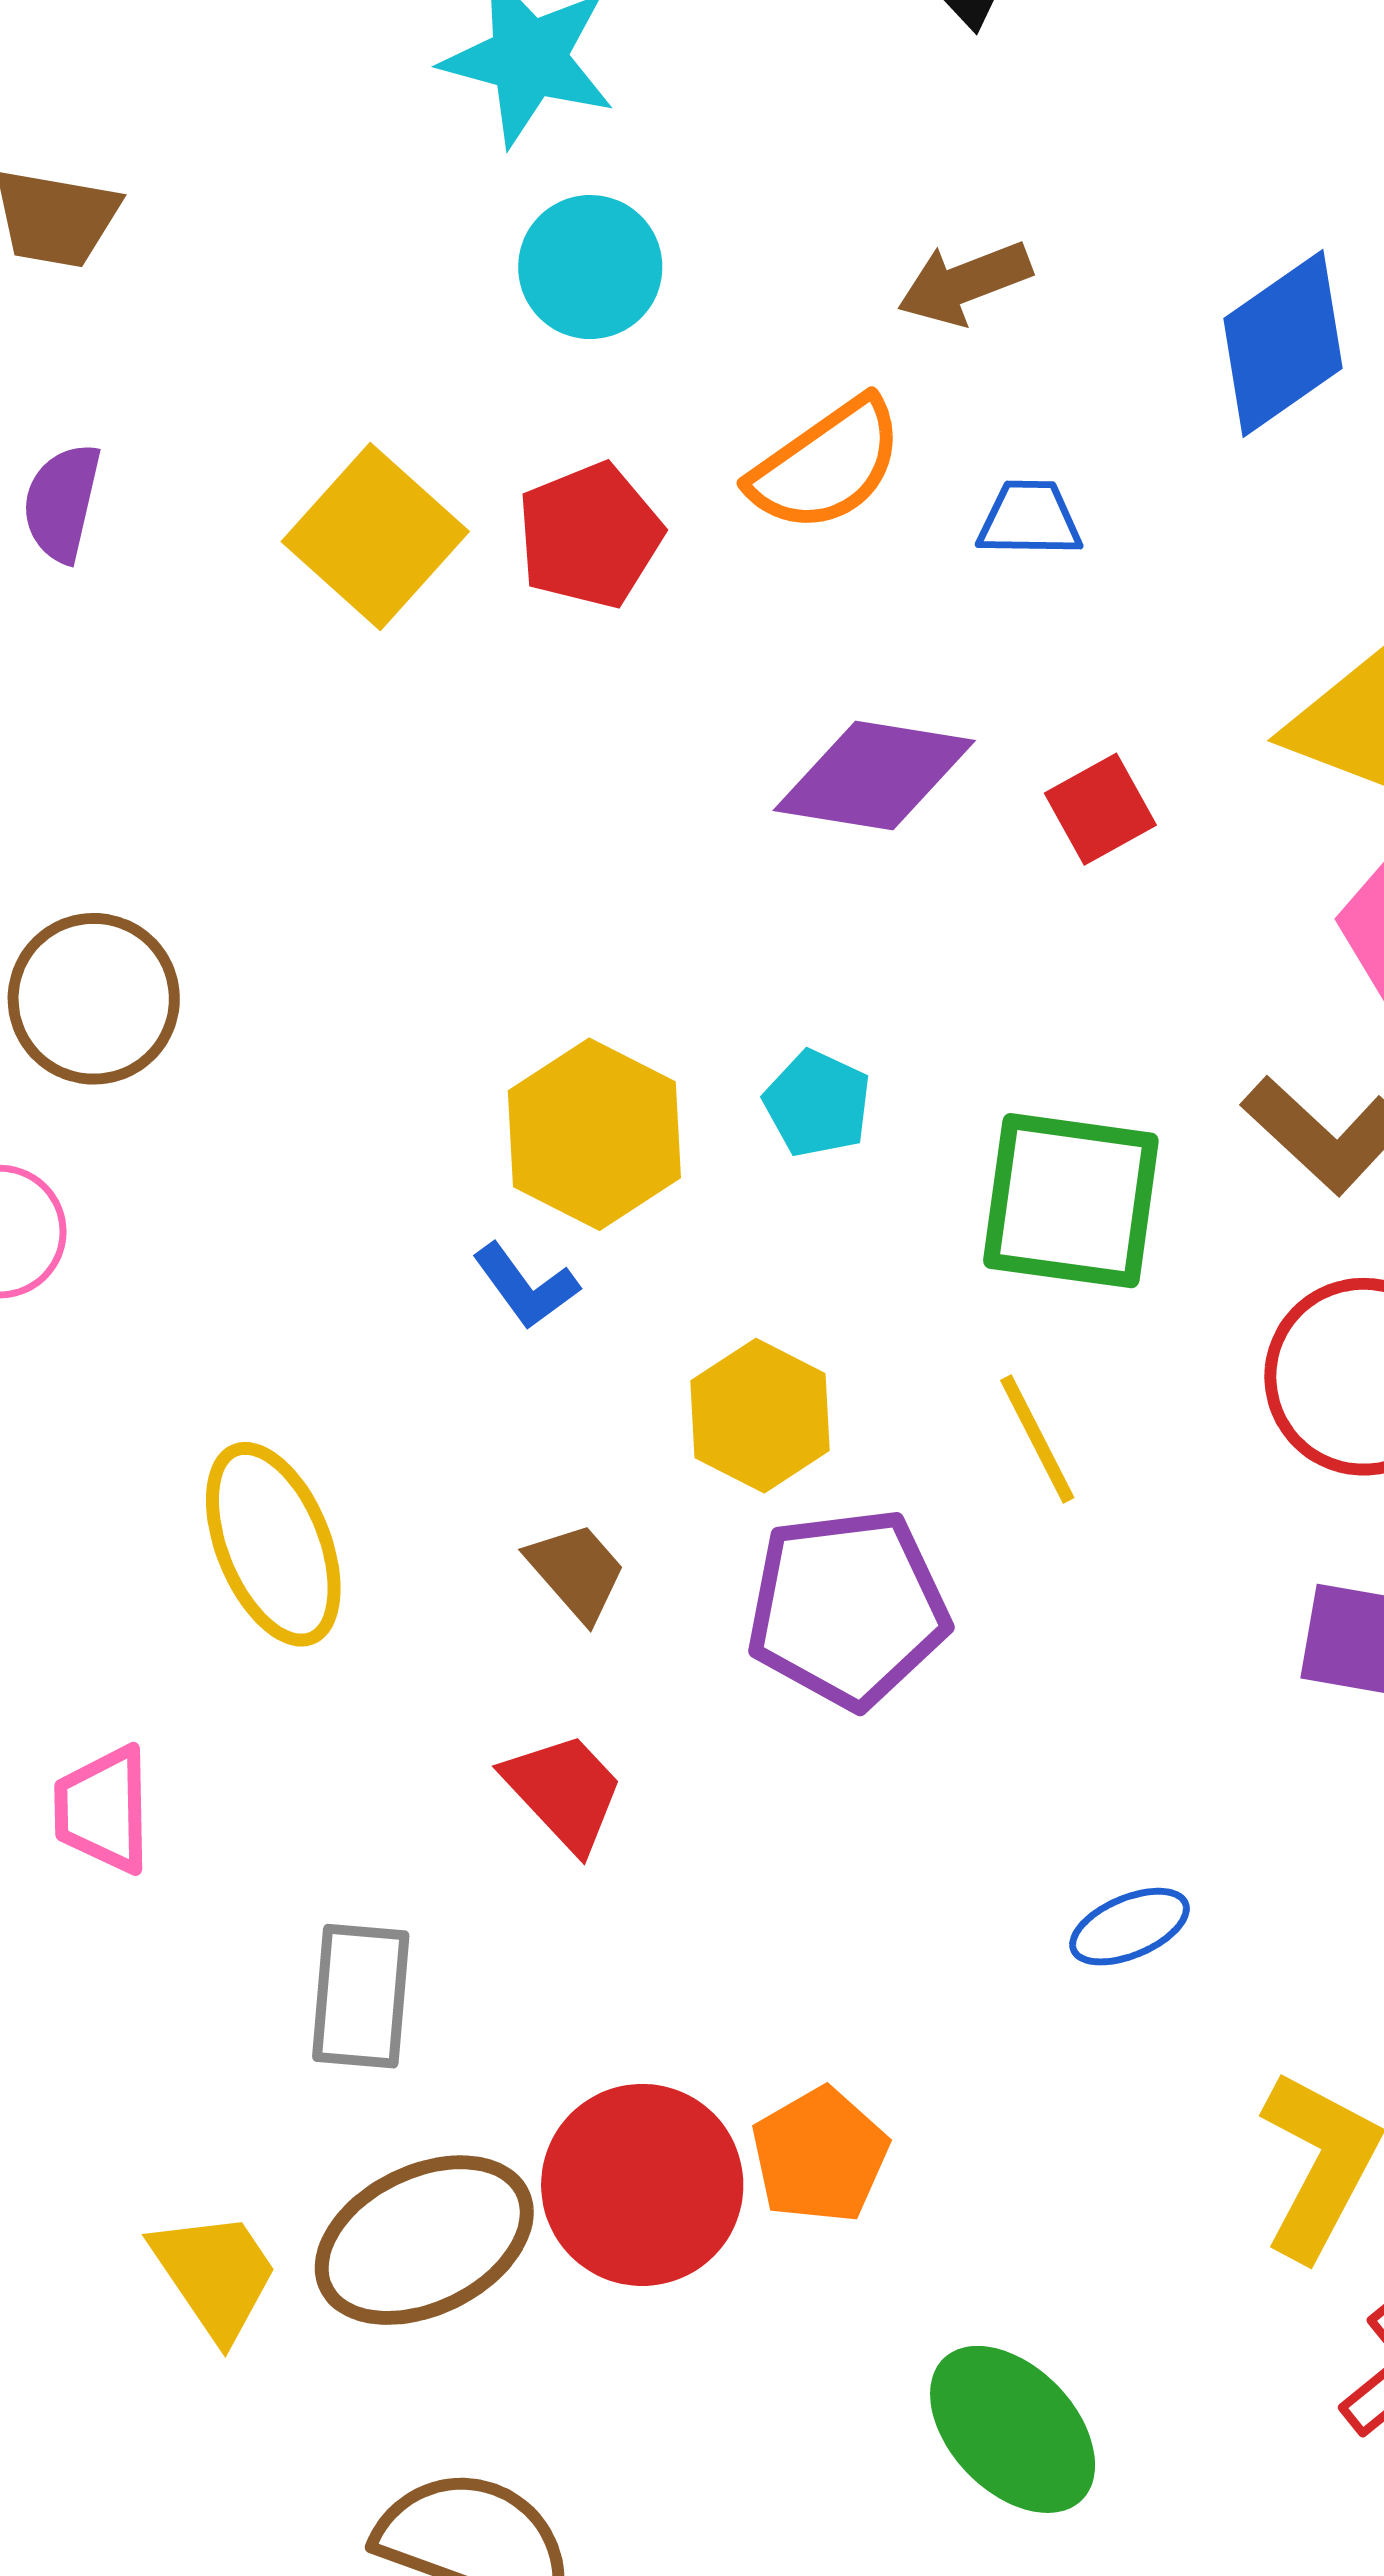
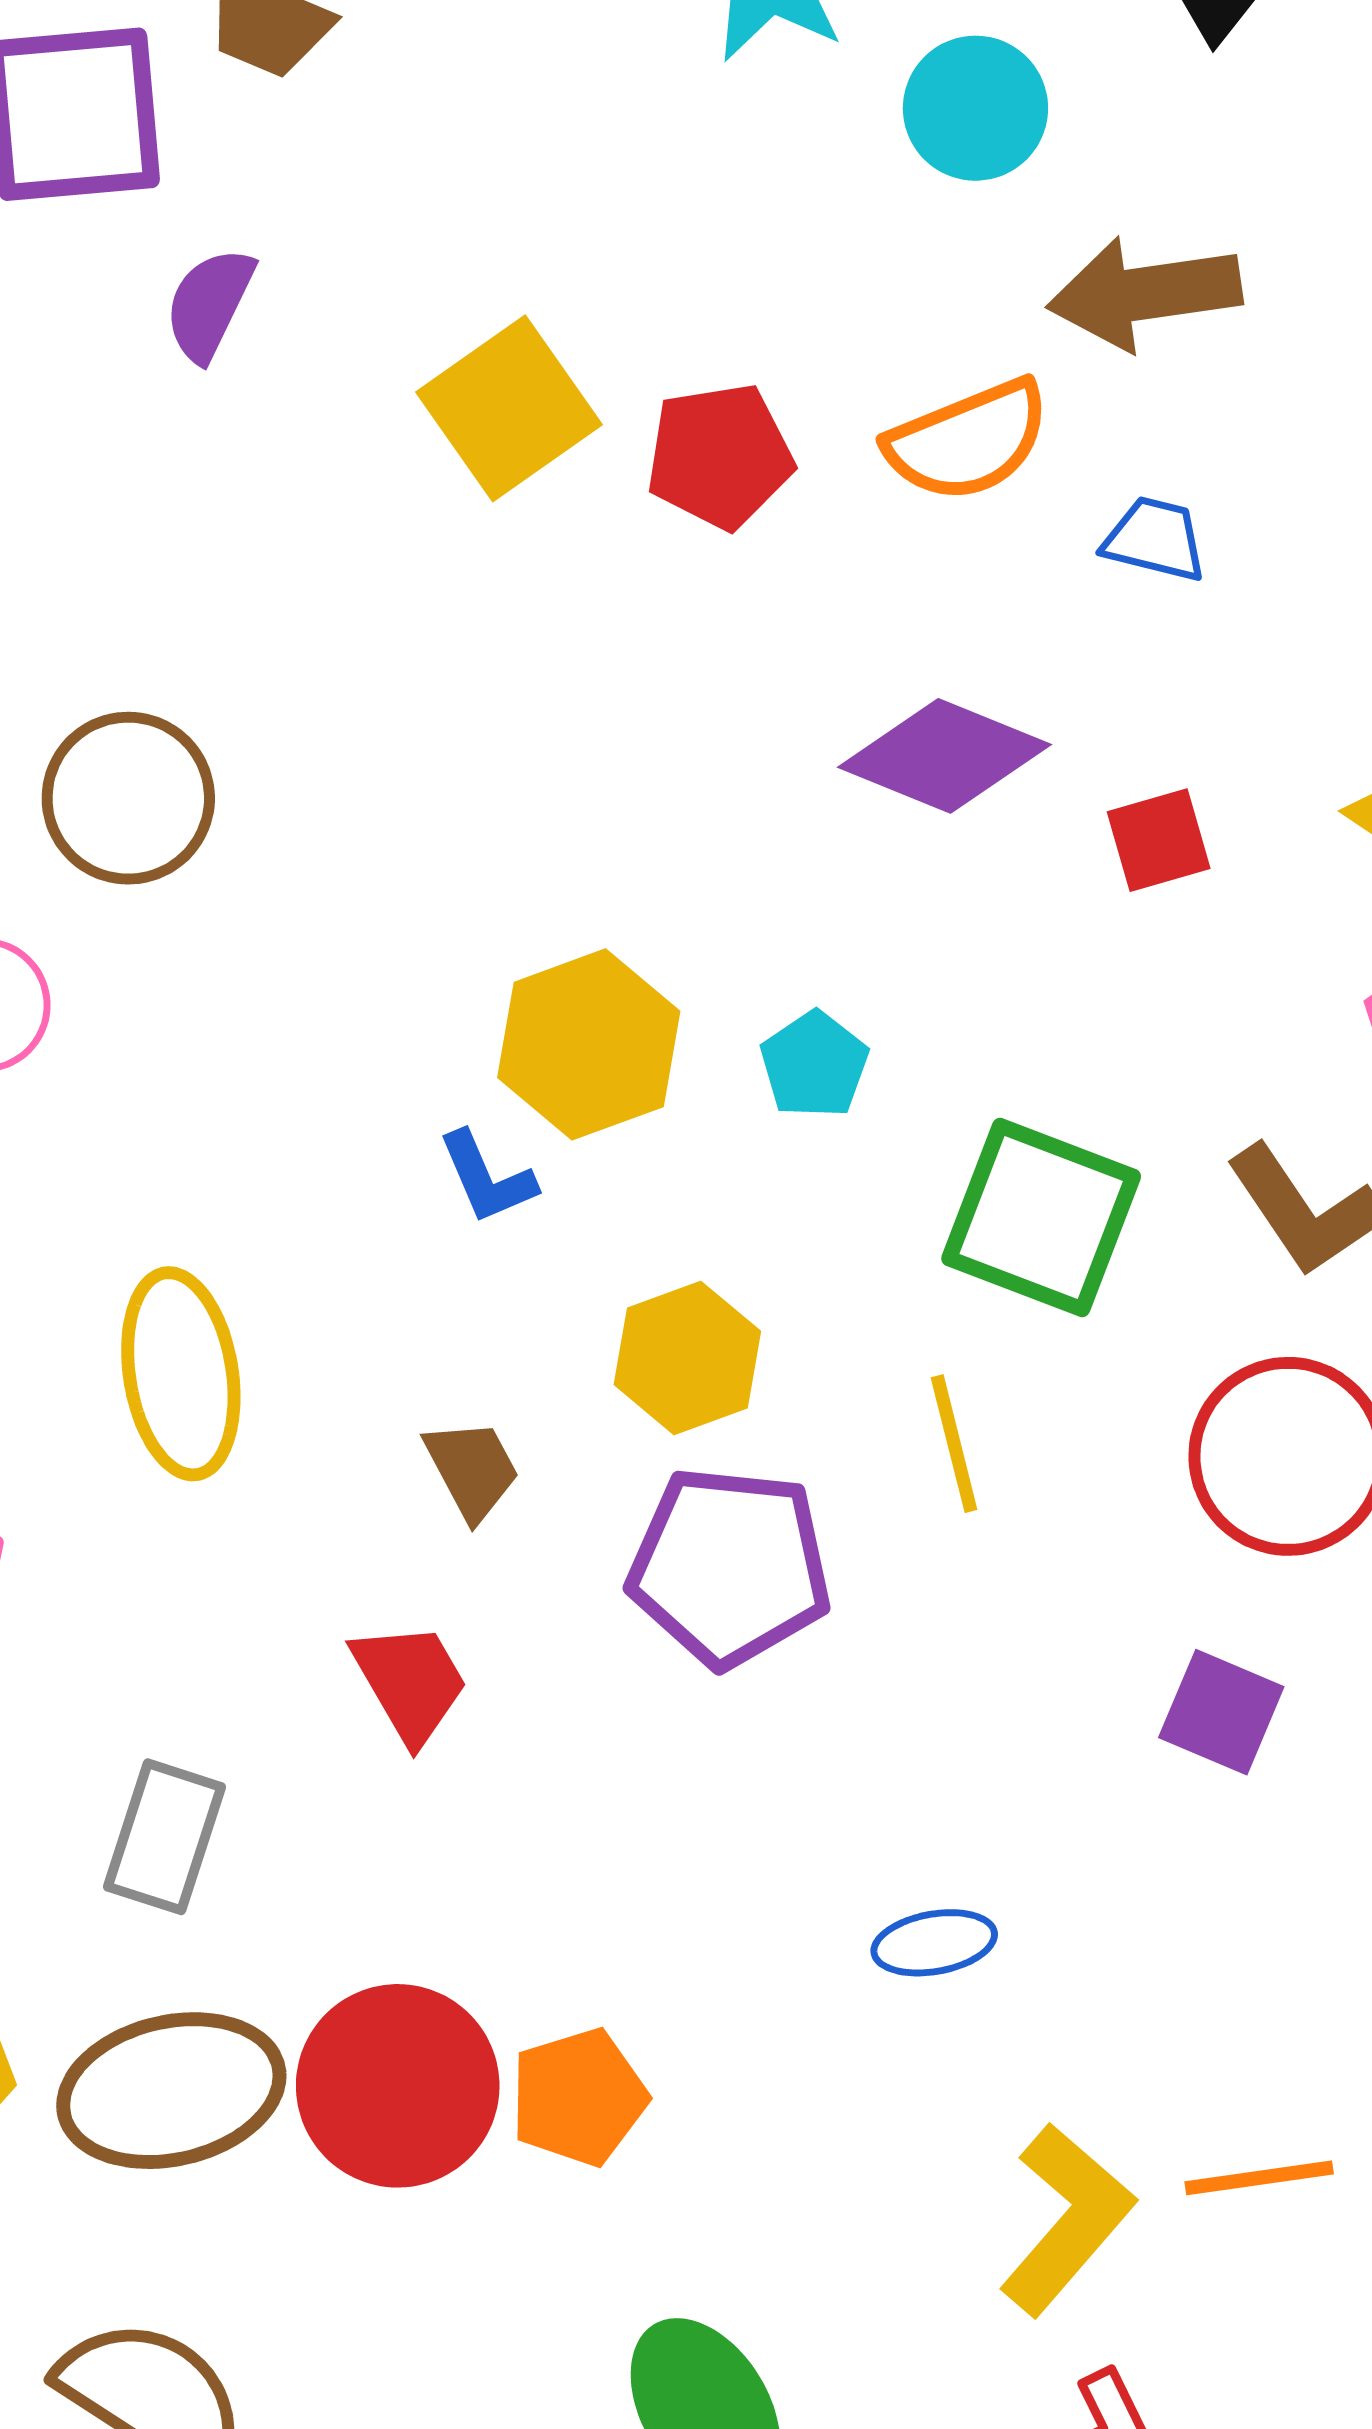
cyan circle: (590, 267) -> (975, 108), moved
brown arrow: (964, 283) -> (1144, 293), size x1.4

